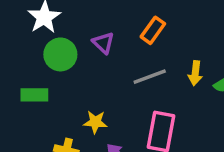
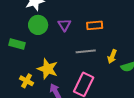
orange rectangle: (153, 30) -> (95, 25), turned 35
yellow star: (95, 122) -> (48, 69), size x1.5

